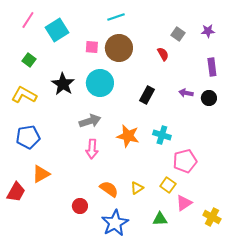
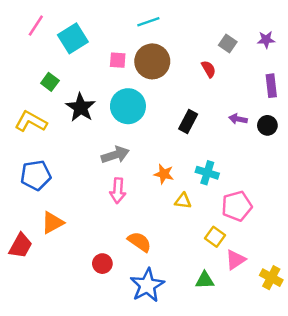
green square: (29, 60) -> (50, 82), moved
orange star: (128, 136) -> (164, 174), size x0.7
yellow triangle: (137, 188) -> (183, 201), moved, turned 40

